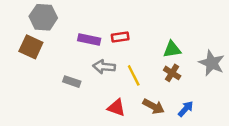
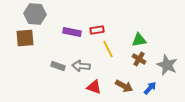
brown square: (31, 47) -> (25, 38), turned -30
gray star: (212, 63) -> (167, 65), moved
gray arrow: (104, 67) -> (81, 66), moved
yellow line: (134, 75) -> (108, 49), moved

